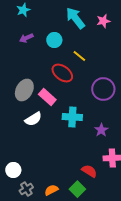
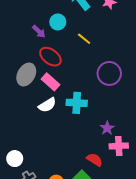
purple arrow: (26, 38) -> (39, 31), moved, turned -112
red ellipse: (62, 73) -> (50, 57), moved
white semicircle: (33, 119) -> (47, 105), moved
purple star: (101, 130) -> (107, 128), moved

